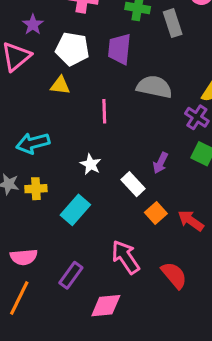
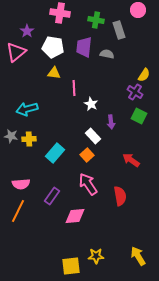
yellow triangle: (60, 85) -> (54, 73), moved
gray semicircle: (154, 87) -> (107, 54), moved, size x0.6
purple arrow: (160, 163) -> (111, 122), turned -32
white star: (91, 164) -> (91, 104), moved
orange square: (156, 213) -> (87, 155), moved
red semicircle: (174, 275) -> (120, 196), turned 30

